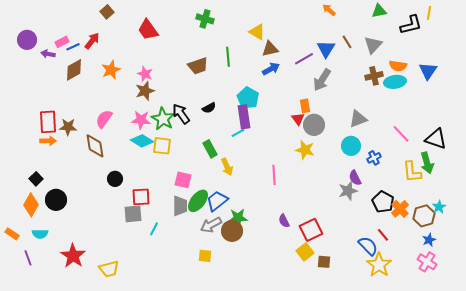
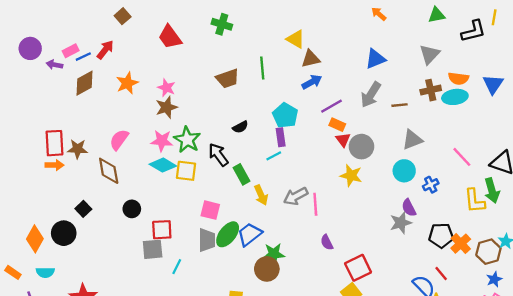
green cross: (205, 19) -> (222, 24), moved
brown line: (347, 42) -> (400, 105), moved, turned -64
blue triangle: (326, 49) -> (375, 59), turned 36
purple line: (304, 59) -> (331, 106), moved
orange rectangle: (305, 106) -> (337, 125), moved, turned -56
black arrow: (181, 114) -> (218, 155), moved
purple rectangle: (244, 117) -> (281, 137), size x0.7
black square: (36, 179) -> (83, 209), moved
black pentagon: (383, 202) -> (441, 235), turned -30
purple semicircle: (284, 221) -> (327, 242), moved
gray arrow: (211, 225) -> (296, 196), moved

